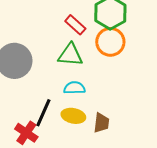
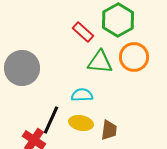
orange circle: (110, 42) -> (134, 57), moved
green triangle: (70, 55) -> (100, 62), moved

